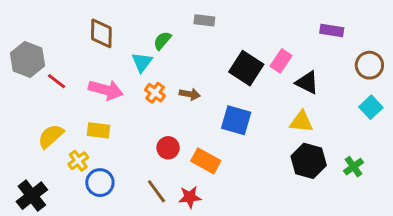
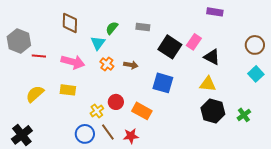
gray rectangle: (204, 20) -> (143, 27), moved
purple rectangle: (332, 30) -> (215, 12), moved
red line: (57, 81) -> (39, 56), turned -32
yellow cross: (78, 161) -> (97, 111), moved
blue circle: (100, 183) -> (85, 134), moved

